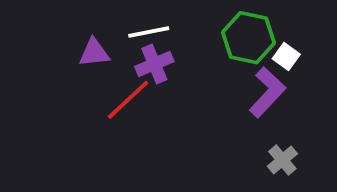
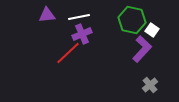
purple triangle: (94, 53) -> (47, 15), moved

